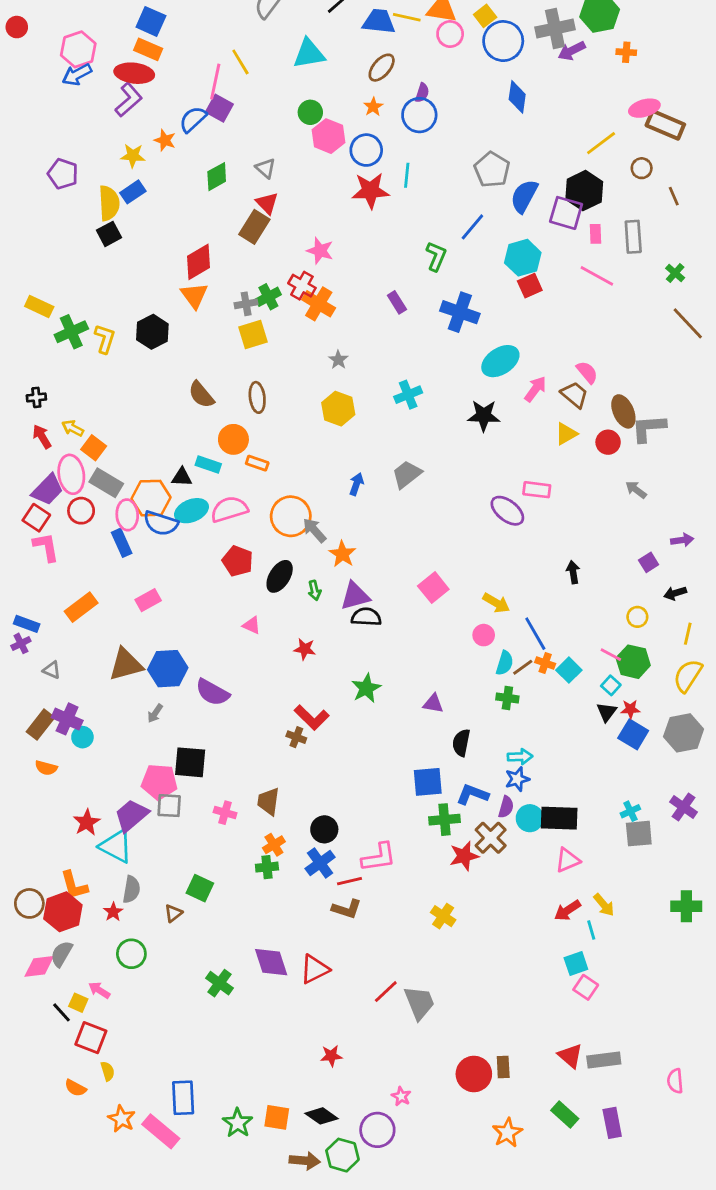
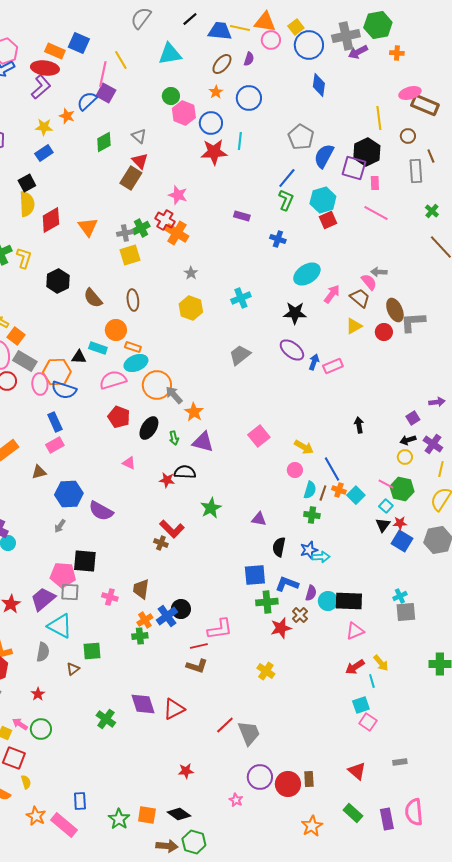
blue square: (151, 21) -> (79, 43), moved
purple semicircle: (422, 93) -> (249, 59), moved
yellow line: (601, 143) -> (379, 118), turned -60
yellow semicircle: (109, 203) -> (27, 204), moved
gray rectangle: (633, 237) -> (416, 171), moved
green L-shape: (436, 256) -> (286, 200), moved
red diamond: (198, 262) -> (51, 220), moved
purple rectangle: (397, 302) -> (242, 216), moved, turned -42
blue cross: (460, 312) -> (278, 239), size x0.6
black hexagon: (152, 332) -> (58, 281), moved
blue arrow: (356, 484) -> (314, 362), moved
pink rectangle: (537, 490) -> (333, 366), turned -30
gray arrow: (636, 490) -> (379, 272), moved, turned -35
cyan ellipse: (191, 511) -> (136, 363), moved
purple ellipse: (507, 511) -> (292, 350), moved
blue rectangle: (122, 543) -> (55, 422), moved
black arrow: (675, 593) -> (408, 440), moved
purple triangle: (355, 596) -> (203, 442), turned 30
black semicircle: (366, 617) -> (185, 472), moved
brown triangle: (126, 664) -> (39, 472), moved, size x0.6
brown line: (523, 667) -> (323, 493), turned -35
blue star: (517, 779) -> (309, 550), moved
purple cross: (684, 807) -> (433, 444), moved
brown cross: (491, 838) -> (300, 615), size x0.7
cyan triangle: (116, 846) -> (60, 626), moved
blue cross: (320, 863) -> (167, 616), moved
green square: (200, 888) -> (92, 651), turned -30
red star: (113, 912) -> (38, 694), moved
green circle: (131, 954) -> (41, 729), moved
gray rectangle: (604, 1060) -> (400, 762), moved, size x0.6
pink semicircle: (675, 1081) -> (414, 812), moved, size x1.5
blue rectangle: (183, 1098) -> (80, 801), size x0.7
purple circle: (377, 1130) -> (260, 777), moved

